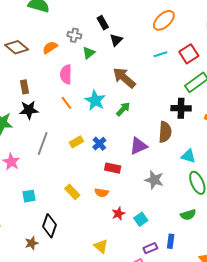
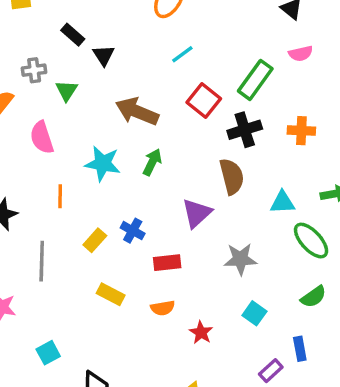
red square: (189, 54) -> (204, 100), moved
orange line: (66, 103) -> (60, 196), moved, turned 56
yellow rectangle: (72, 192) -> (111, 294), moved
cyan square: (141, 219) -> (254, 313), moved

